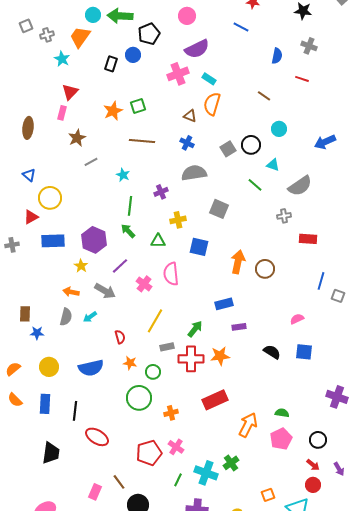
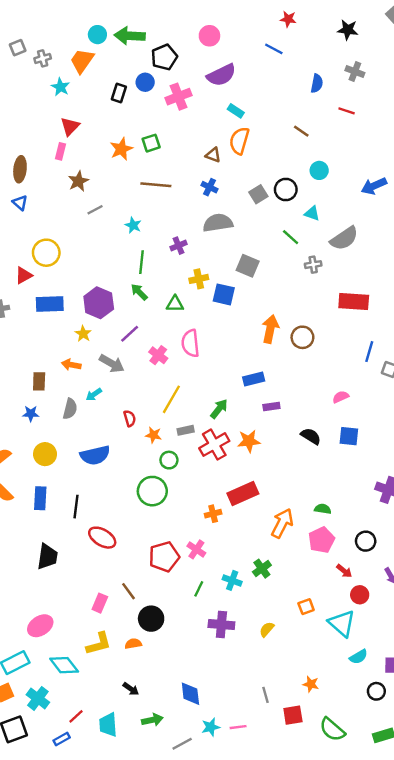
pink cross: (178, 74) -> (179, 97), moved
blue triangle: (29, 175) -> (20, 203), moved
gray cross: (284, 216) -> (313, 265), moved
red rectangle: (308, 239) -> (354, 302), size x1.4
blue square: (199, 247) -> (224, 294), moved
brown rectangle: (25, 314) -> (39, 381), moved
gray semicircle: (66, 317) -> (70, 409), moved
red cross: (191, 359) -> (214, 445), turned -30
orange star: (130, 363) -> (153, 435), moved
orange cross: (171, 413) -> (213, 514), moved
red arrow: (313, 465) -> (344, 571), moved
cyan cross: (206, 473) -> (232, 580), size x0.7

